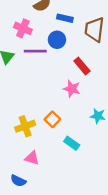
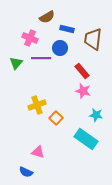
pink star: (72, 89) -> (83, 91), moved
yellow cross: (25, 126) -> (37, 105), moved
cyan rectangle: (72, 143) -> (86, 139), moved, size x1.6

